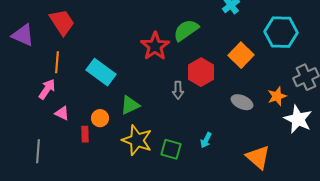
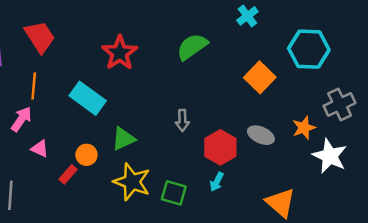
red star: (155, 46) -> (120, 53), moved
red hexagon: (201, 72) -> (220, 147), moved
red rectangle: (85, 134) -> (68, 174), turned 42

